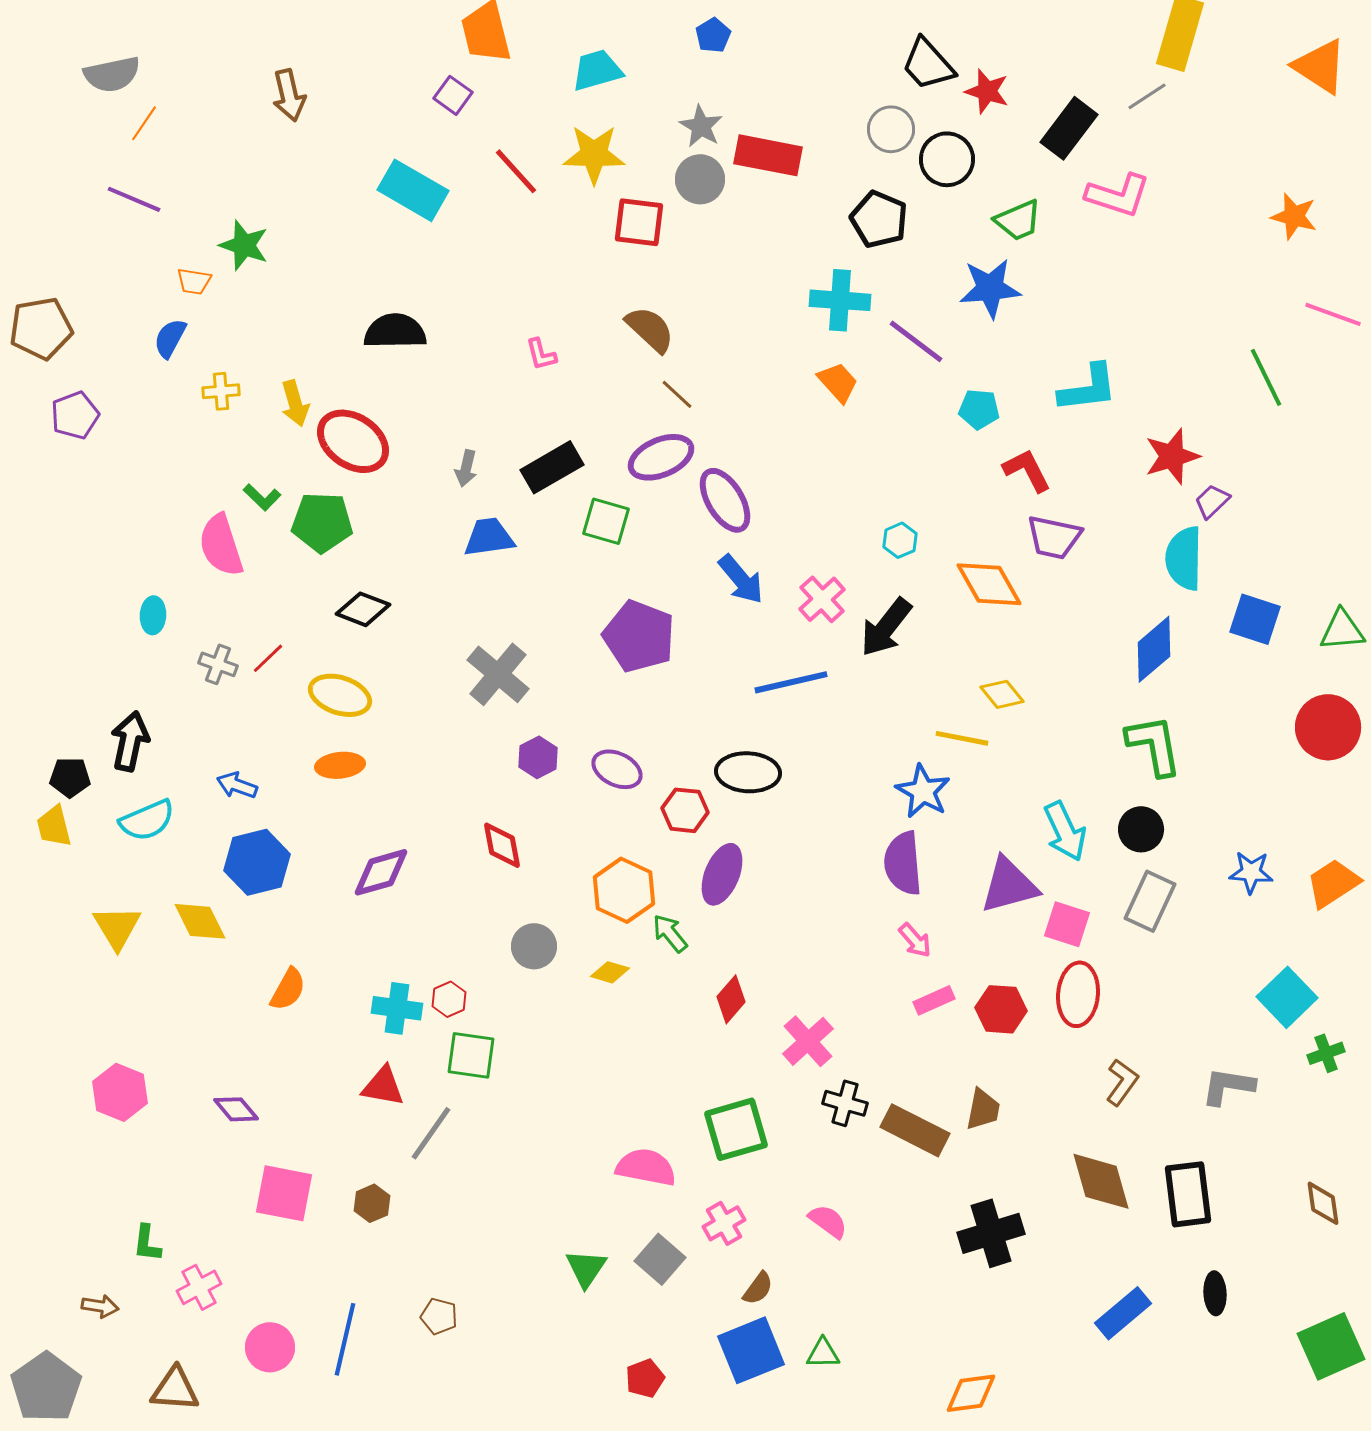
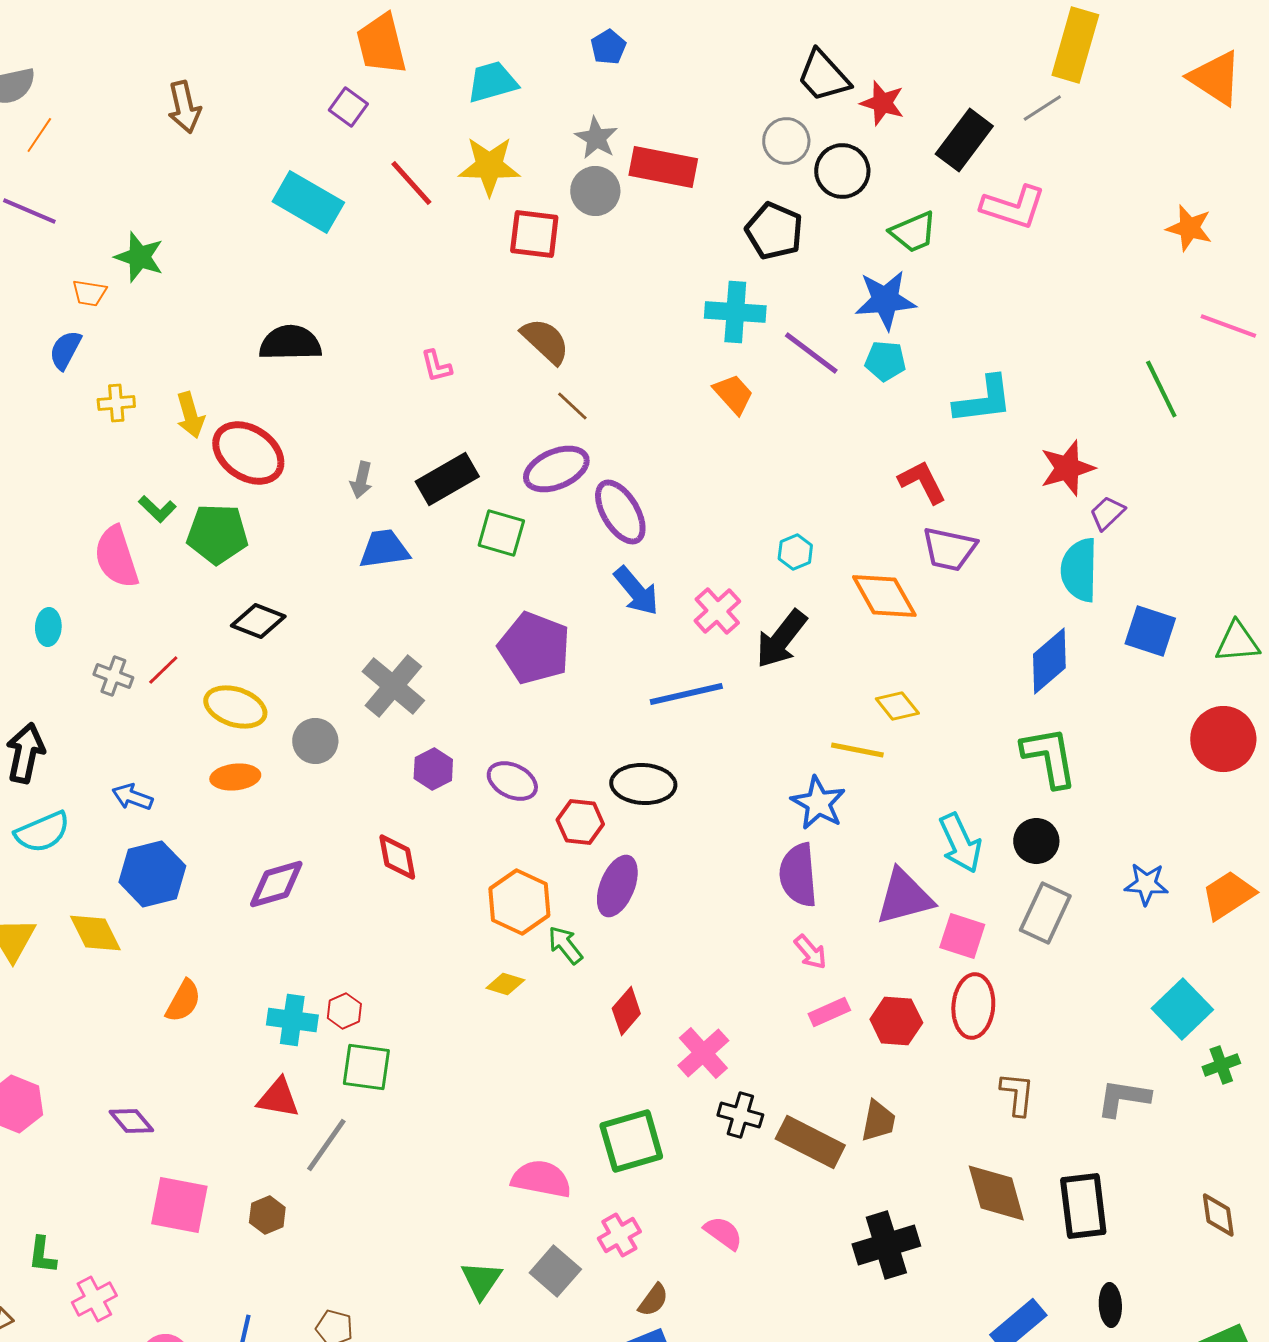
cyan pentagon: (979, 409) -> (885, 361), moved
gray circle: (534, 946) -> (315, 741), moved
brown L-shape: (1122, 1082) -> (1017, 1094), turned -30

